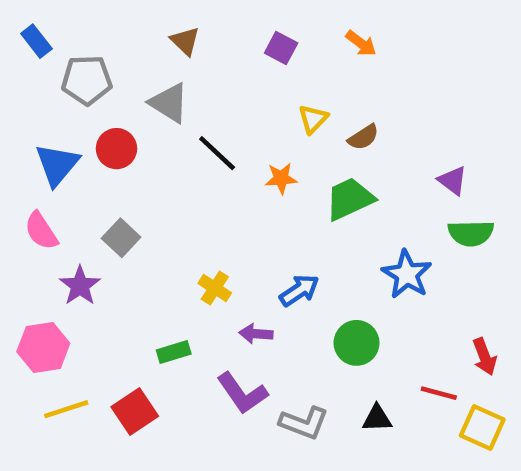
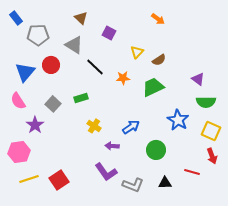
purple square: (281, 48) -> (109, 33), moved
green rectangle: (174, 352) -> (81, 98), moved
yellow square: (482, 427) -> (211, 131), moved

